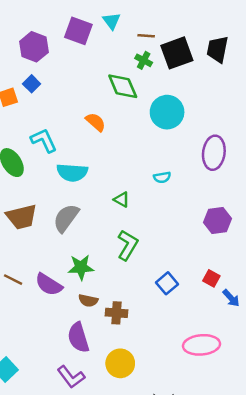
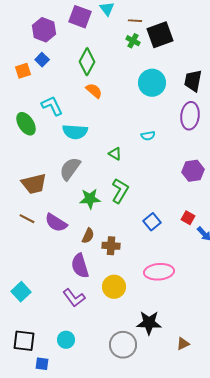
black trapezoid: (218, 49) -> (193, 81), moved
green diamond: (123, 86) -> (87, 62), moved, turned 52
brown trapezoid: (22, 217) -> (34, 184), moved
green star: (81, 267) -> (90, 199), moved
brown semicircle: (88, 301) -> (88, 236), turned -77
pink ellipse: (202, 345) -> (159, 272), moved

